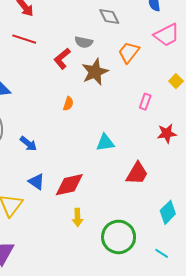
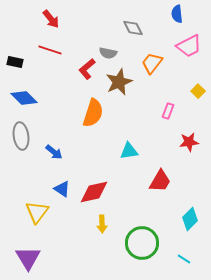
orange semicircle: (68, 104) -> (93, 113), size x2.0

